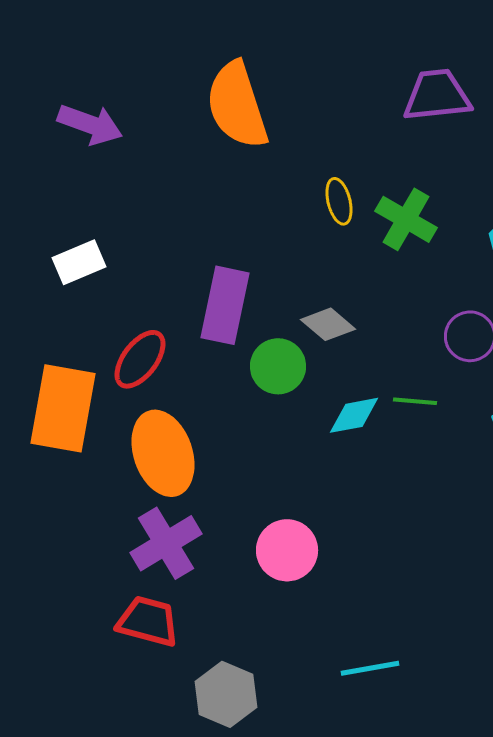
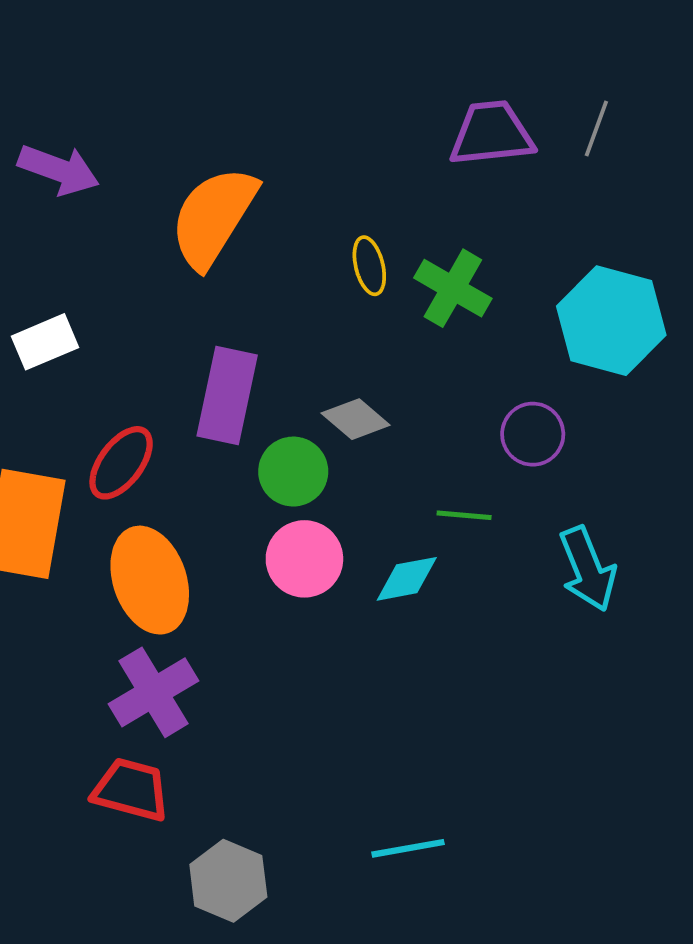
orange semicircle: (237, 105) -> (213, 217), moved, turned 50
cyan diamond: (354, 415) -> (407, 579), moved
pink circle: (287, 550) -> (304, 559), moved

